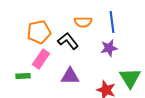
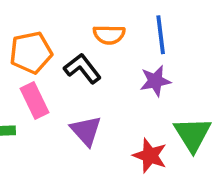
pink rectangle: (41, 59) -> (34, 100), turned -60
purple triangle: (70, 76) -> (86, 131), turned 48

